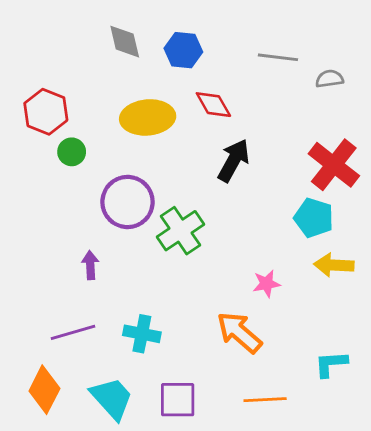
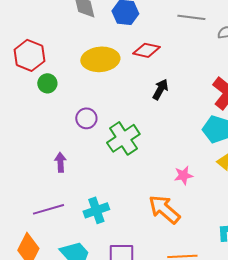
red diamond: (213, 105) -> (146, 50), turned -48
black arrow: (234, 160) -> (160, 89), size x0.7
purple circle: (128, 202) -> (86, 118), size x0.6
cyan cross: (142, 334) -> (96, 210), turned -30

